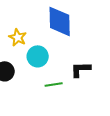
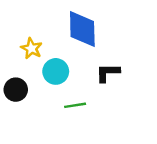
black L-shape: (81, 69) -> (108, 73), moved

